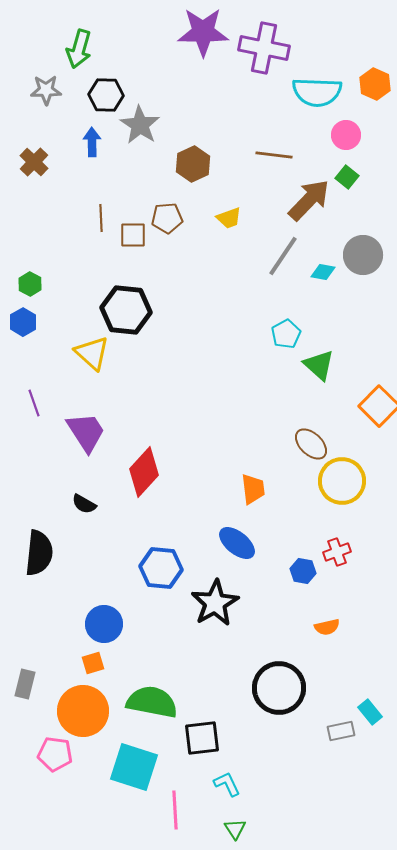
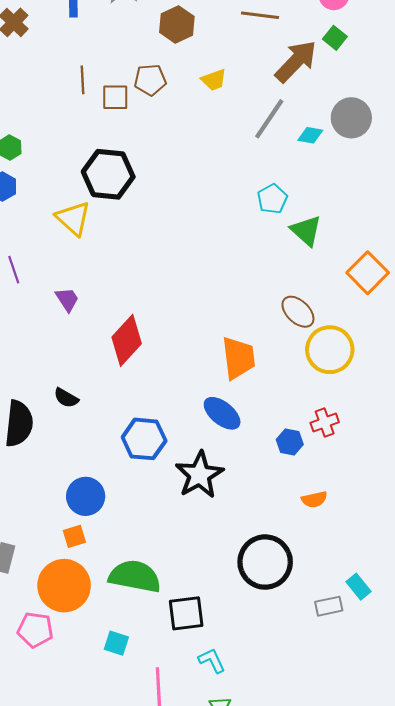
purple trapezoid: (86, 432) -> (67, 299), size x0.6
orange trapezoid: (253, 489) -> (238, 358), size x1.4
black semicircle: (84, 504) -> (66, 398), moved
cyan square: (134, 767) -> (116, 643), size x0.5

